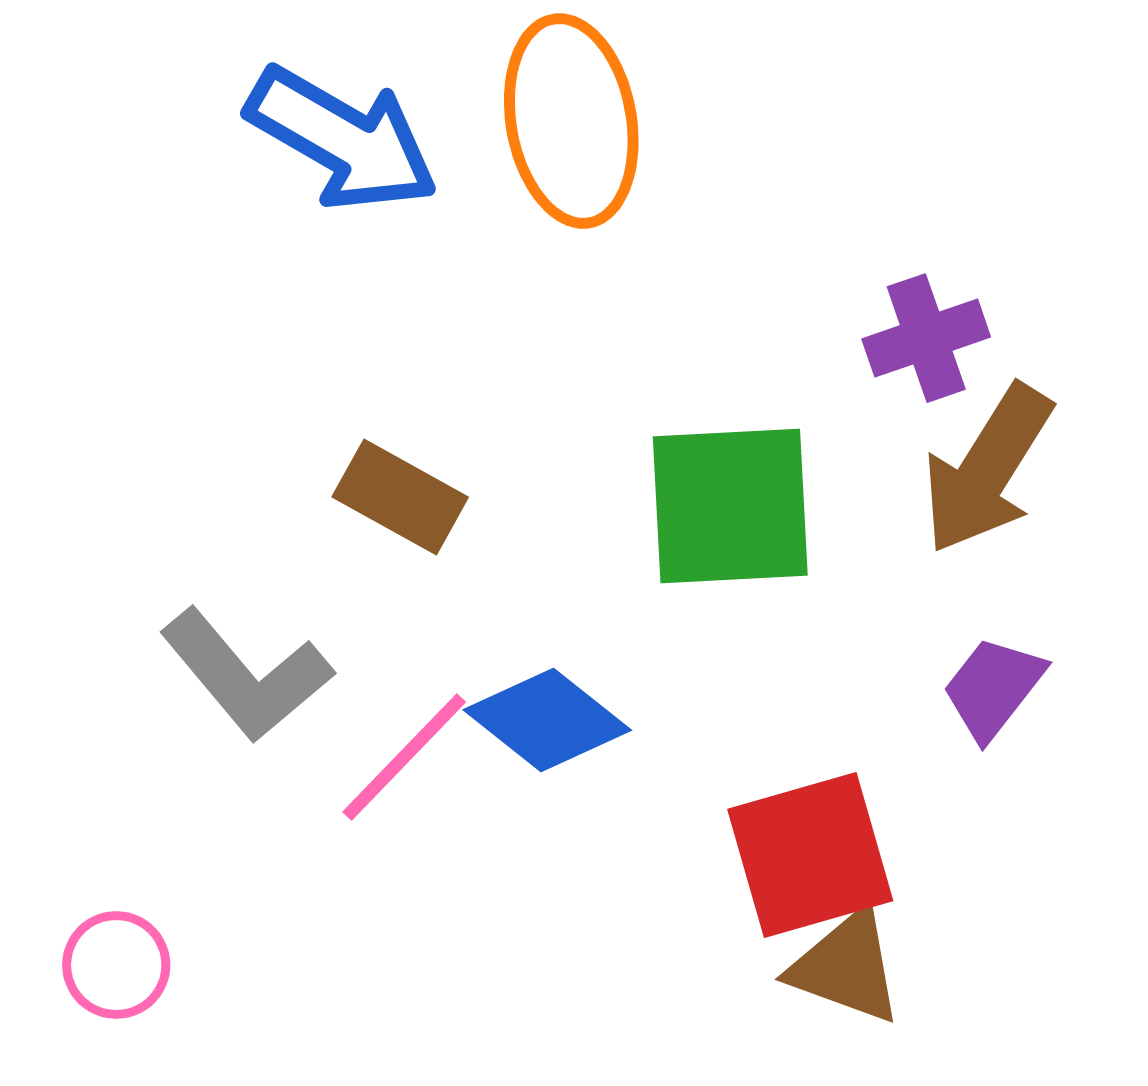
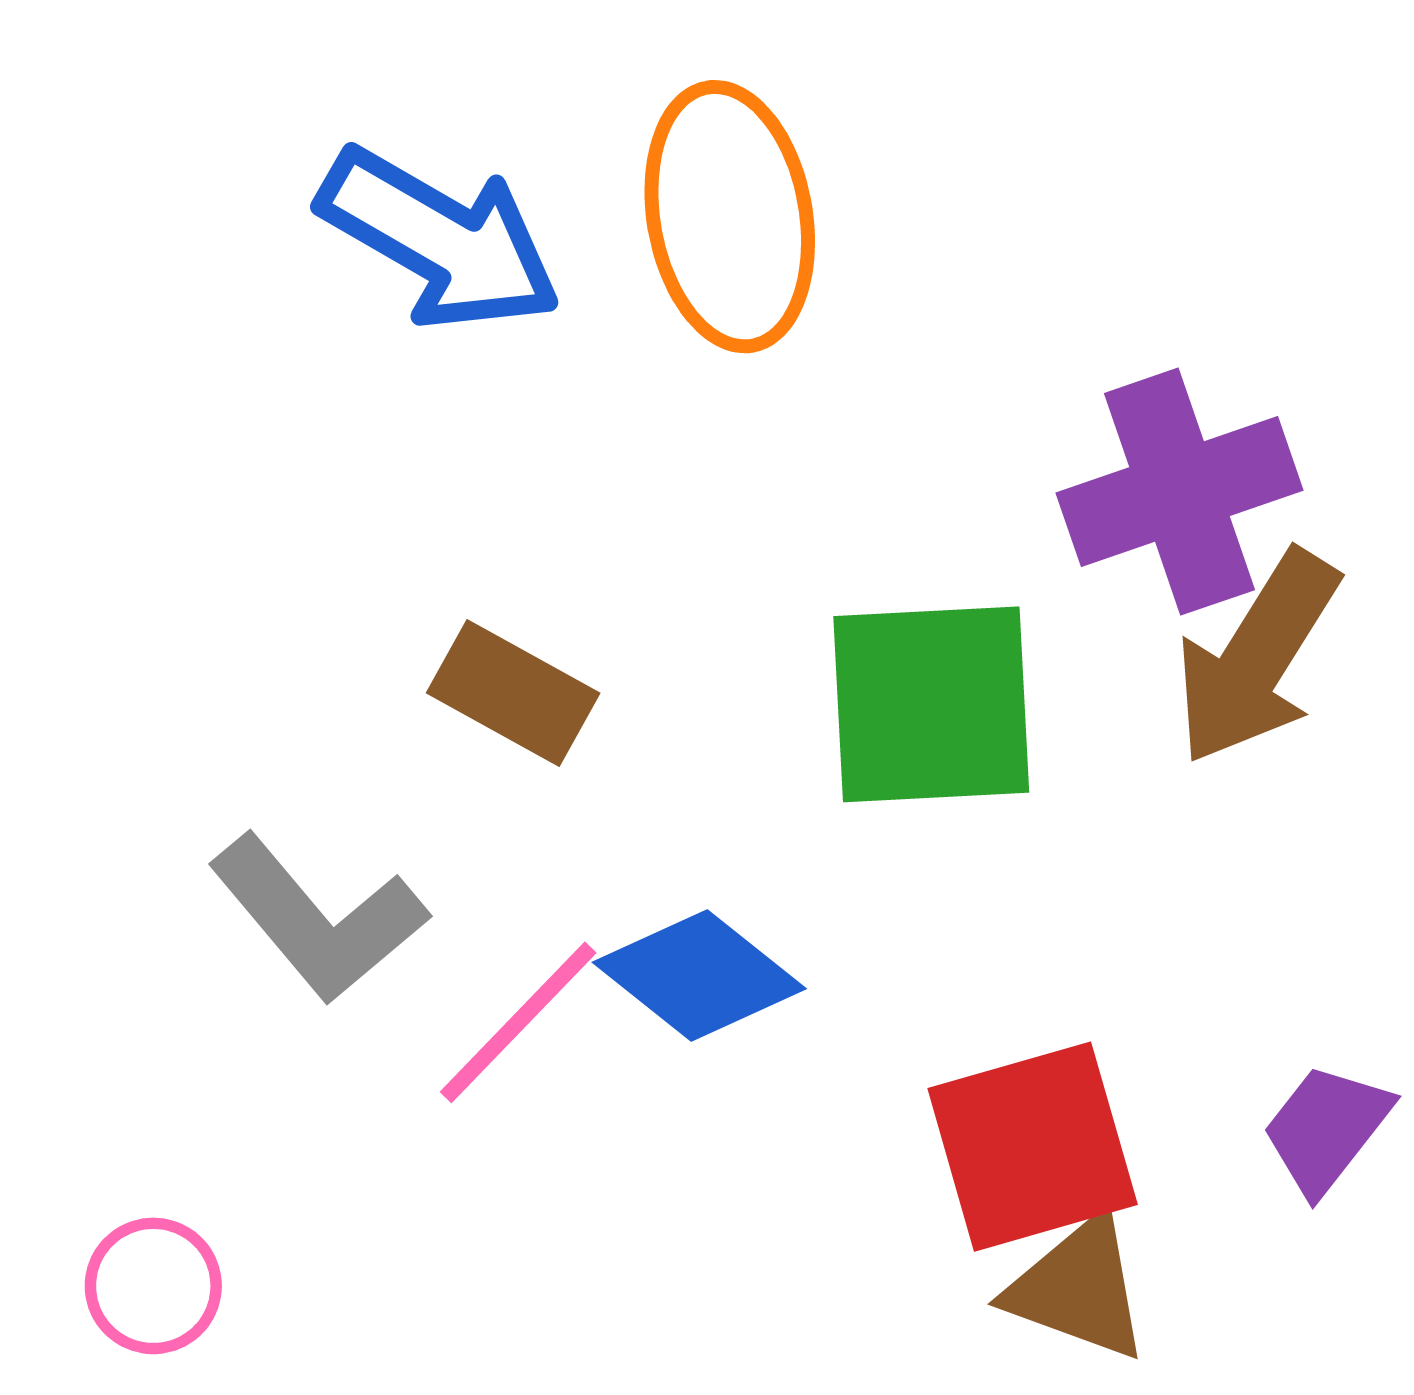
purple cross: (926, 338) -> (1179, 492), size x1.5
purple trapezoid: (993, 688) -> (1326, 1129), moved

